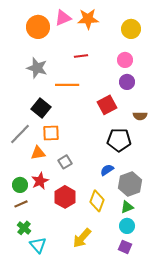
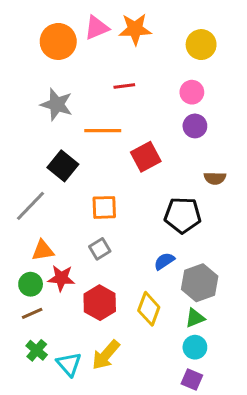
red square: (107, 105) -> (146, 157), moved
orange square: (51, 133) -> (104, 207), moved
orange triangle: (38, 153) -> (43, 250), moved
red star: (40, 181) -> (61, 278), turned 30
yellow arrow: (82, 238) -> (106, 355), moved
cyan triangle: (38, 245) -> (69, 364), moved

